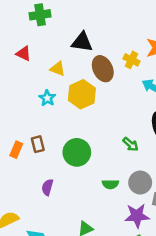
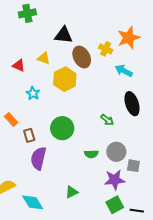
red triangle: (24, 54) -> (19, 65), moved
cyan star: (47, 98) -> (33, 93), moved
brown rectangle: (38, 144) -> (29, 135), moved
orange rectangle: (16, 150) -> (11, 120), moved, turned -64
purple semicircle: (47, 187) -> (38, 158), size x1.6

